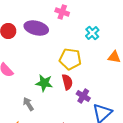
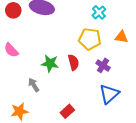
yellow pentagon: (70, 59) -> (90, 39), moved
purple cross: (83, 96) -> (103, 65), moved

